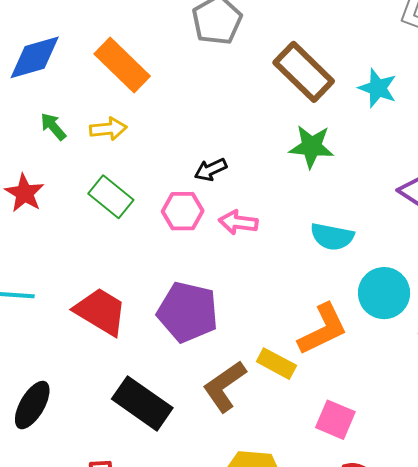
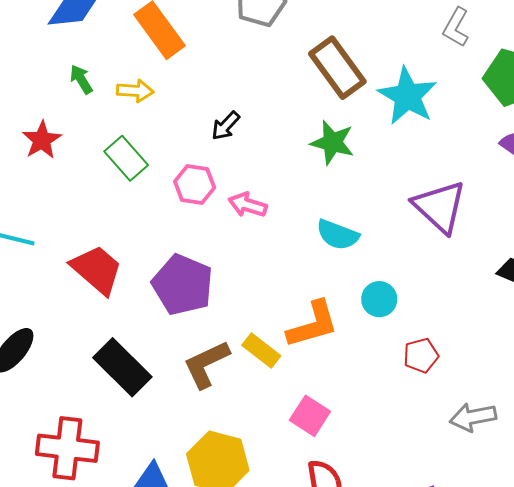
cyan star: (378, 88) -> (407, 96), size x1.5
black arrow: (211, 170) -> (226, 126), moved, turned -32
cyan circle: (384, 293) -> (379, 299), size x0.7

